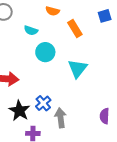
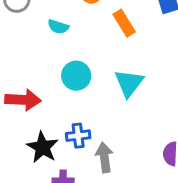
cyan circle: (45, 52) -> (76, 76), moved
blue cross: (43, 103) -> (78, 136), turned 35

